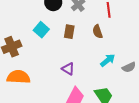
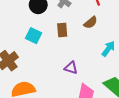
brown semicircle: (98, 32) -> (91, 23), turned -96

